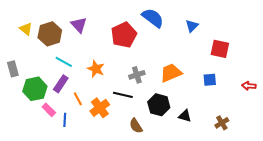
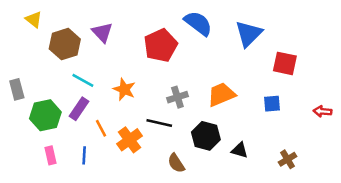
blue triangle: (192, 26) -> (249, 34), size x1.6
yellow triangle: (26, 29) -> (34, 19), moved
pink rectangle: (49, 110) -> (51, 155), moved, turned 32

